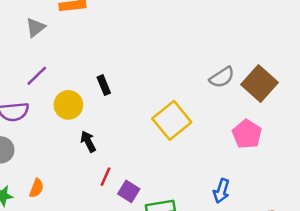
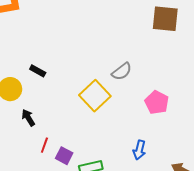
gray semicircle: (222, 77) -> (122, 71), moved
brown square: (259, 84) -> (165, 19), moved, turned -32
black rectangle: (104, 85) -> (38, 71), turned -35

